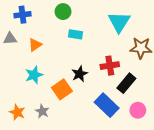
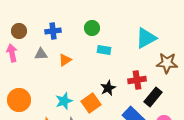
cyan triangle: (119, 22) -> (146, 38), turned 30
cyan star: (34, 75) -> (64, 101), moved

